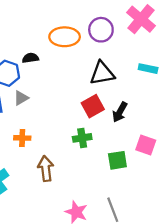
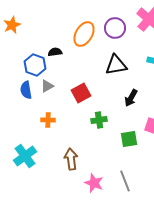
orange ellipse: (65, 37) -> (84, 34), turned -60
red square: (93, 106) -> (81, 93), moved
brown arrow: (46, 169) -> (71, 159), moved

